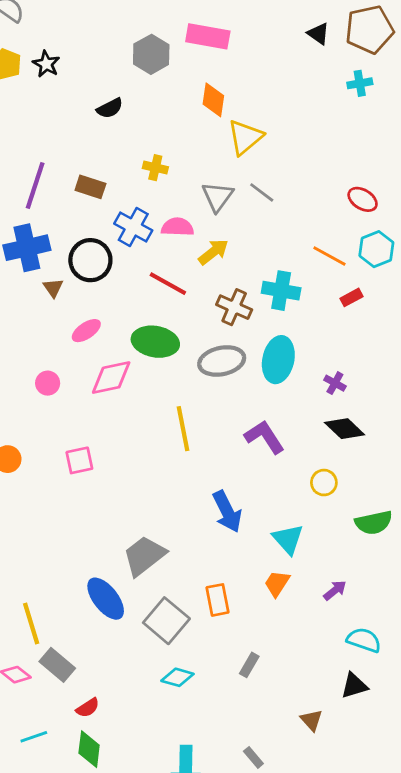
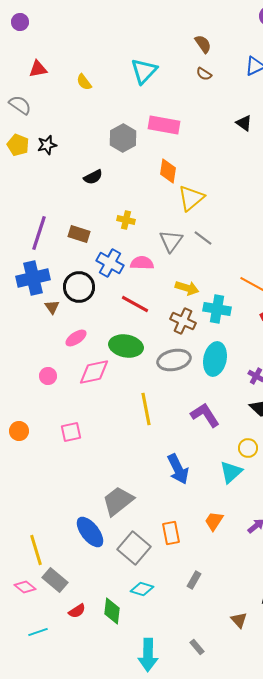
black star: (46, 64) -> (47, 145), turned 30
yellow arrow: (213, 252) -> (187, 288), moved, turned 55
cyan triangle: (288, 539) -> (231, 472), moved, turned 30
green diamond: (89, 749) -> (112, 611), moved

